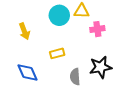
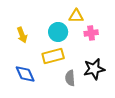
cyan circle: (59, 15) -> (58, 32), moved
yellow rectangle: (57, 53) -> (53, 56), size x1.5

